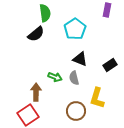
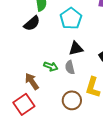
black triangle: (80, 59) -> (76, 48), turned -35
brown arrow: (36, 92) -> (32, 81), turned -36

